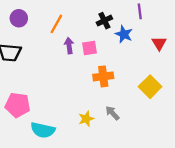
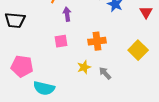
pink square: (90, 48) -> (61, 41), moved
yellow star: (86, 119) -> (84, 67), moved

